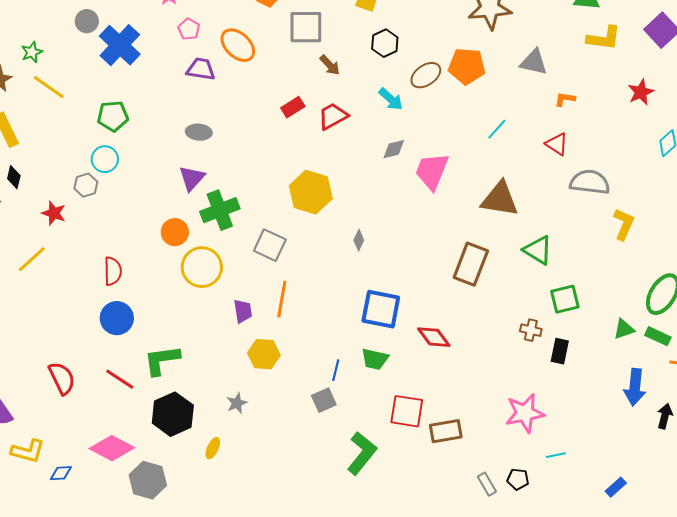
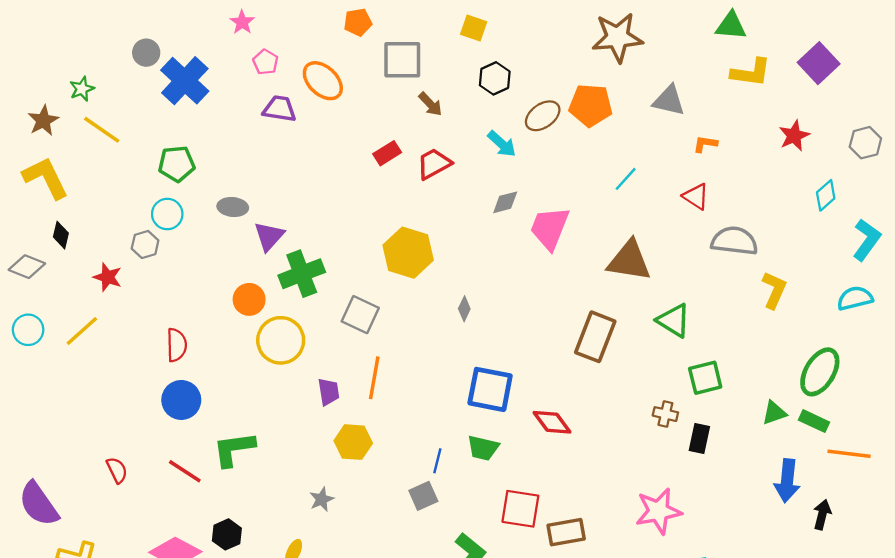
gray ellipse: (199, 132) -> (233, 207), moved
red semicircle: (62, 378) -> (117, 470), size x0.7
black hexagon: (173, 414) -> (227, 534), moved, size x0.6

